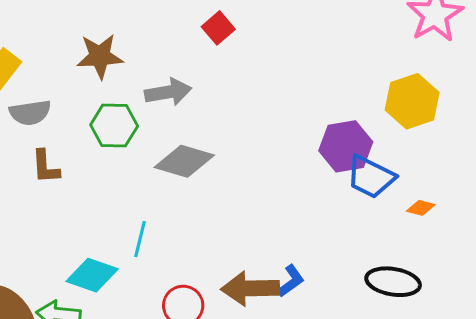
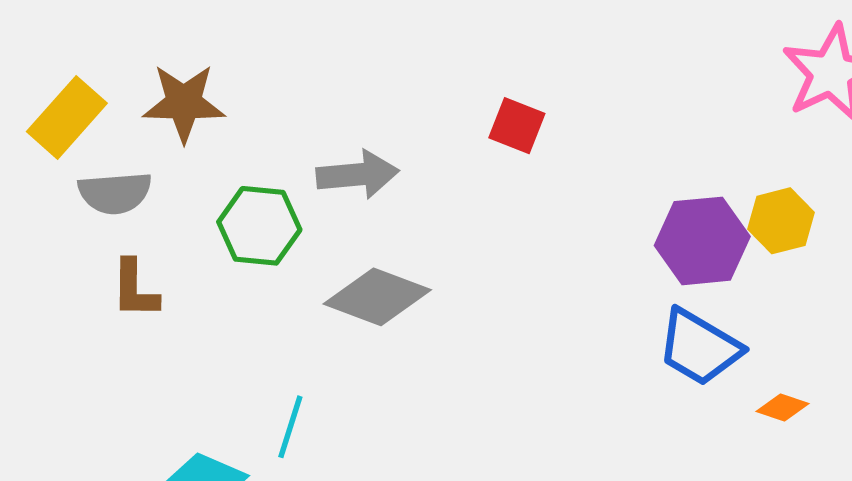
red square: (218, 28) -> (517, 126), moved, turned -32
brown star: (100, 56) -> (184, 103), moved
yellow hexagon: (412, 101) -> (781, 221), size x0.7
purple hexagon: (346, 146) -> (702, 241), moved

